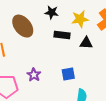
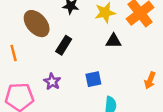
black rectangle: (62, 35) -> (64, 45), moved, turned -63

